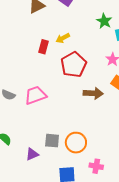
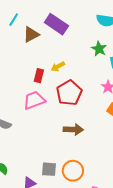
brown arrow: (93, 93) -> (73, 130), moved
pink trapezoid: (36, 95) -> (34, 100), moved

